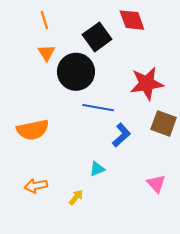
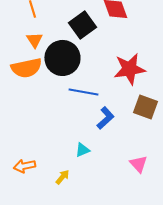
orange semicircle: (33, 130) -> (26, 68), moved

